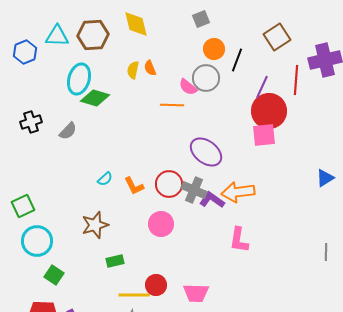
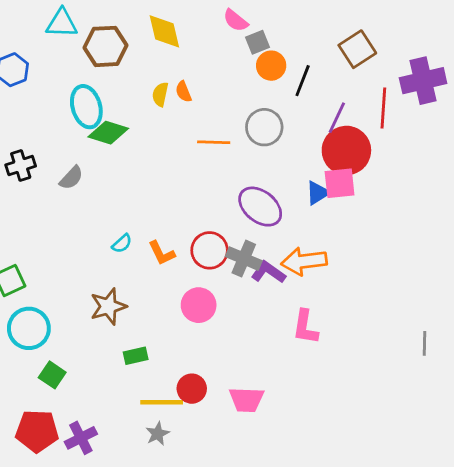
gray square: (201, 19) -> (257, 42), moved
cyan triangle: (57, 36) -> (62, 23), moved
gray circle: (206, 78) -> (264, 127), moved
cyan ellipse: (79, 79) -> (86, 107), turned -32
pink semicircle: (188, 87) -> (236, 20), moved
blue triangle: (325, 178) -> (318, 193), moved

